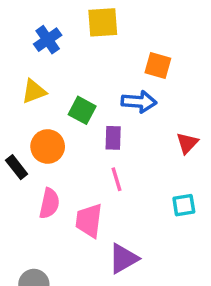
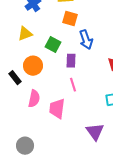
orange square: (158, 65) -> (70, 19), moved
blue arrow: (139, 102) -> (86, 40), turned 66
purple triangle: (123, 259) -> (95, 132), moved, turned -36

